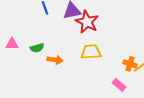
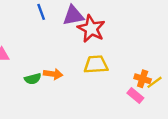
green semicircle: (37, 48) -> (33, 79), moved
pink rectangle: (119, 85) -> (135, 95), moved

